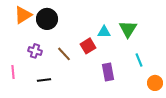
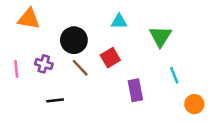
orange triangle: (23, 15) -> (29, 19), turned 42
black circle: (47, 19) -> (74, 40), moved
cyan triangle: (104, 32) -> (119, 21), moved
pink line: (13, 72) -> (16, 69), moved

